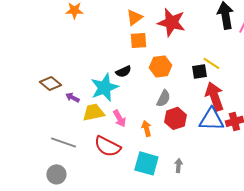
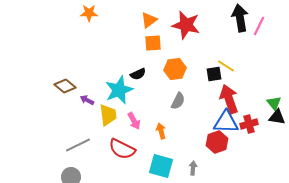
yellow trapezoid: (93, 112) -> (108, 115), turned 95
red hexagon: (175, 118) -> (217, 142), moved
gray line: (63, 142) -> (78, 145), turned -45

